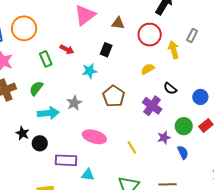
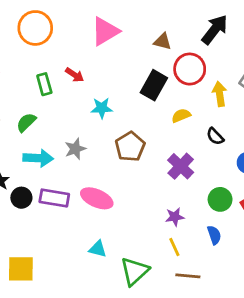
brown triangle: (118, 23) -> (163, 41), moved
orange circle: (24, 28) -> (35, 28), moved
black rectangle: (106, 50) -> (154, 85), moved, size x1.5
black semicircle: (170, 88) -> (215, 136), moved
purple star: (164, 138) -> (175, 217), moved
yellow line: (132, 147) -> (174, 247), moved
purple rectangle: (66, 160) -> (54, 198), moved
cyan triangle: (88, 175) -> (98, 249), moved

